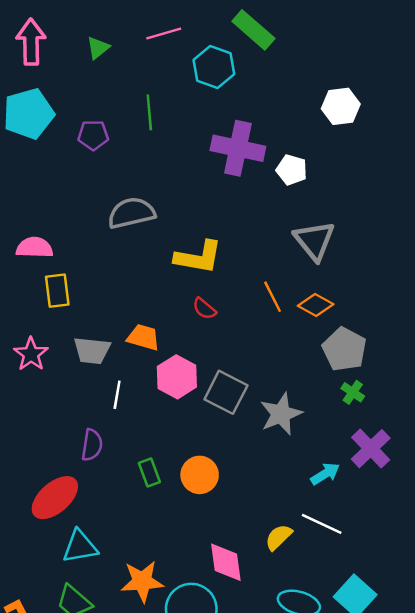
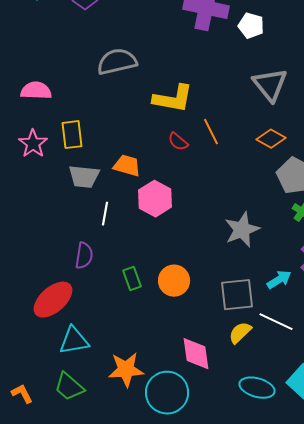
yellow rectangle: (57, 291) -> (72, 135), moved
orange line: (273, 297) -> (211, 132), moved
pink star: (31, 354) -> (33, 144), moved
gray square: (226, 392) -> (237, 295), moved, turned -33

